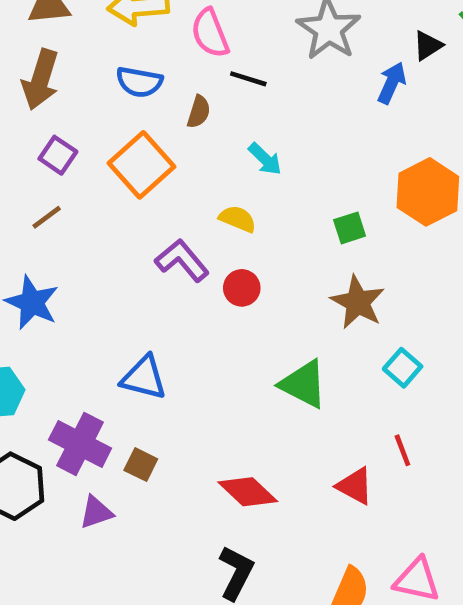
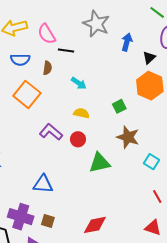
black triangle: (428, 46) -> (149, 58), moved
yellow semicircle: (238, 219) -> (81, 113), moved
green triangle: (303, 384) -> (100, 163), moved, turned -30
red triangle: (355, 486) -> (153, 228), moved
red diamond: (248, 492) -> (95, 225), turned -45

